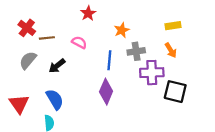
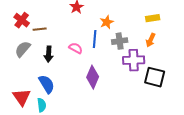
pink semicircle: (79, 42) -> (76, 48), moved
orange arrow: (171, 50) -> (151, 40), turned 56
blue line: (109, 60) -> (95, 39), moved
black arrow: (57, 66) -> (49, 54), turned -49
red triangle: (19, 104) -> (22, 97), moved

